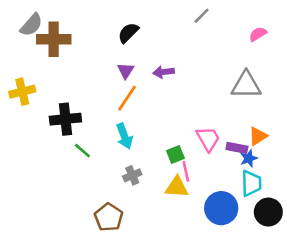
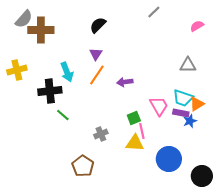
purple arrow: (164, 72) -> (125, 82), moved
gray triangle: (246, 85) -> (188, 65), size x0.7
cyan arrow: (124, 136) -> (67, 72), moved
cyan trapezoid: (251, 183) -> (183, 98), moved, turned 110
black circle: (268, 212) -> (202, 176), moved

